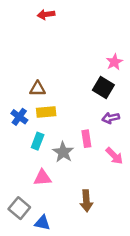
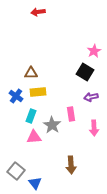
pink arrow: (114, 156) -> (94, 128), turned 42
pink triangle: (42, 178) -> (34, 137), moved
blue triangle: (42, 223) -> (35, 183), turned 40

